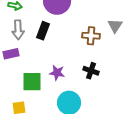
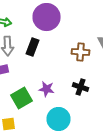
green square: (32, 82) -> (22, 98), turned -30

